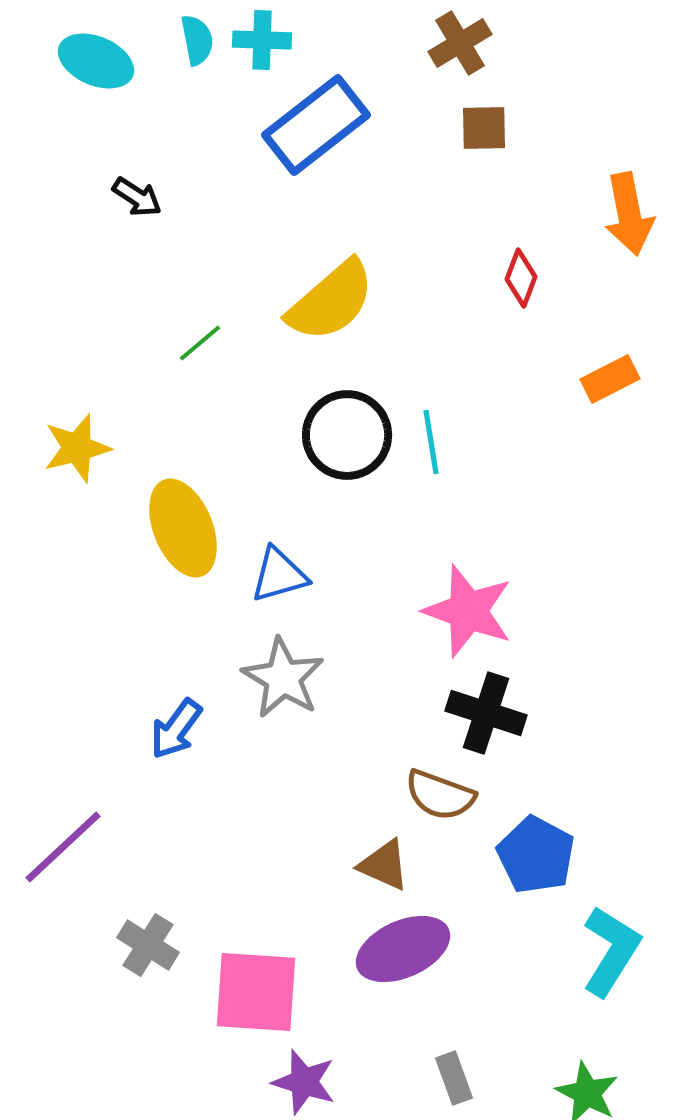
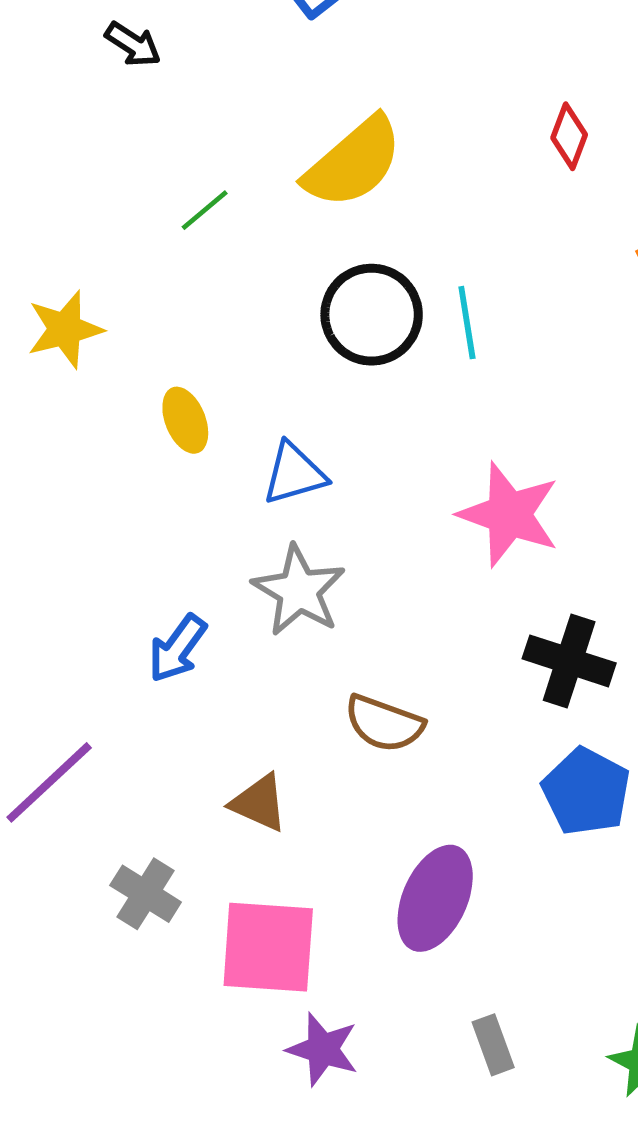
yellow ellipse: (183, 528) -> (185, 420), size x0.6
black cross: (486, 713) -> (569, 661), moved
brown semicircle: (440, 795) -> (384, 723), moved
brown triangle: (384, 865) -> (259, 803), moved
purple ellipse: (403, 949) -> (435, 898), turned -42

